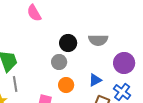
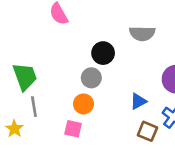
gray semicircle: (98, 40) -> (142, 33), moved
orange circle: (66, 85) -> (83, 104), moved

